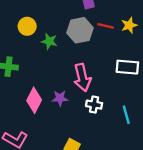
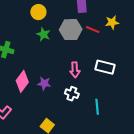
yellow star: (129, 25) -> (112, 22), moved
yellow circle: (27, 26) -> (38, 12), moved
pink arrow: (82, 78) -> (75, 70), moved, size x0.7

